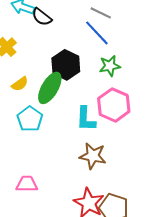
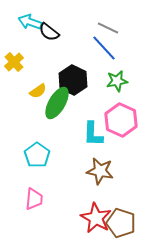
yellow semicircle: (20, 84) -> (38, 91), moved
cyan pentagon: (30, 119) -> (37, 155), moved
pink trapezoid: (27, 184) -> (34, 199), turned 95

